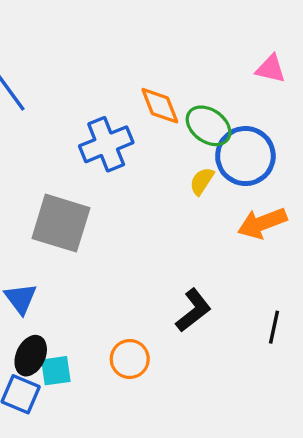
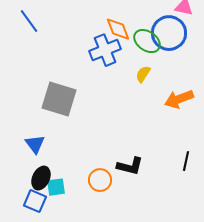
blue cross: (106, 144) -> (105, 50), moved
blue circle: (245, 156) -> (169, 33), moved
black L-shape: (193, 310) -> (130, 166), moved, turned 52

